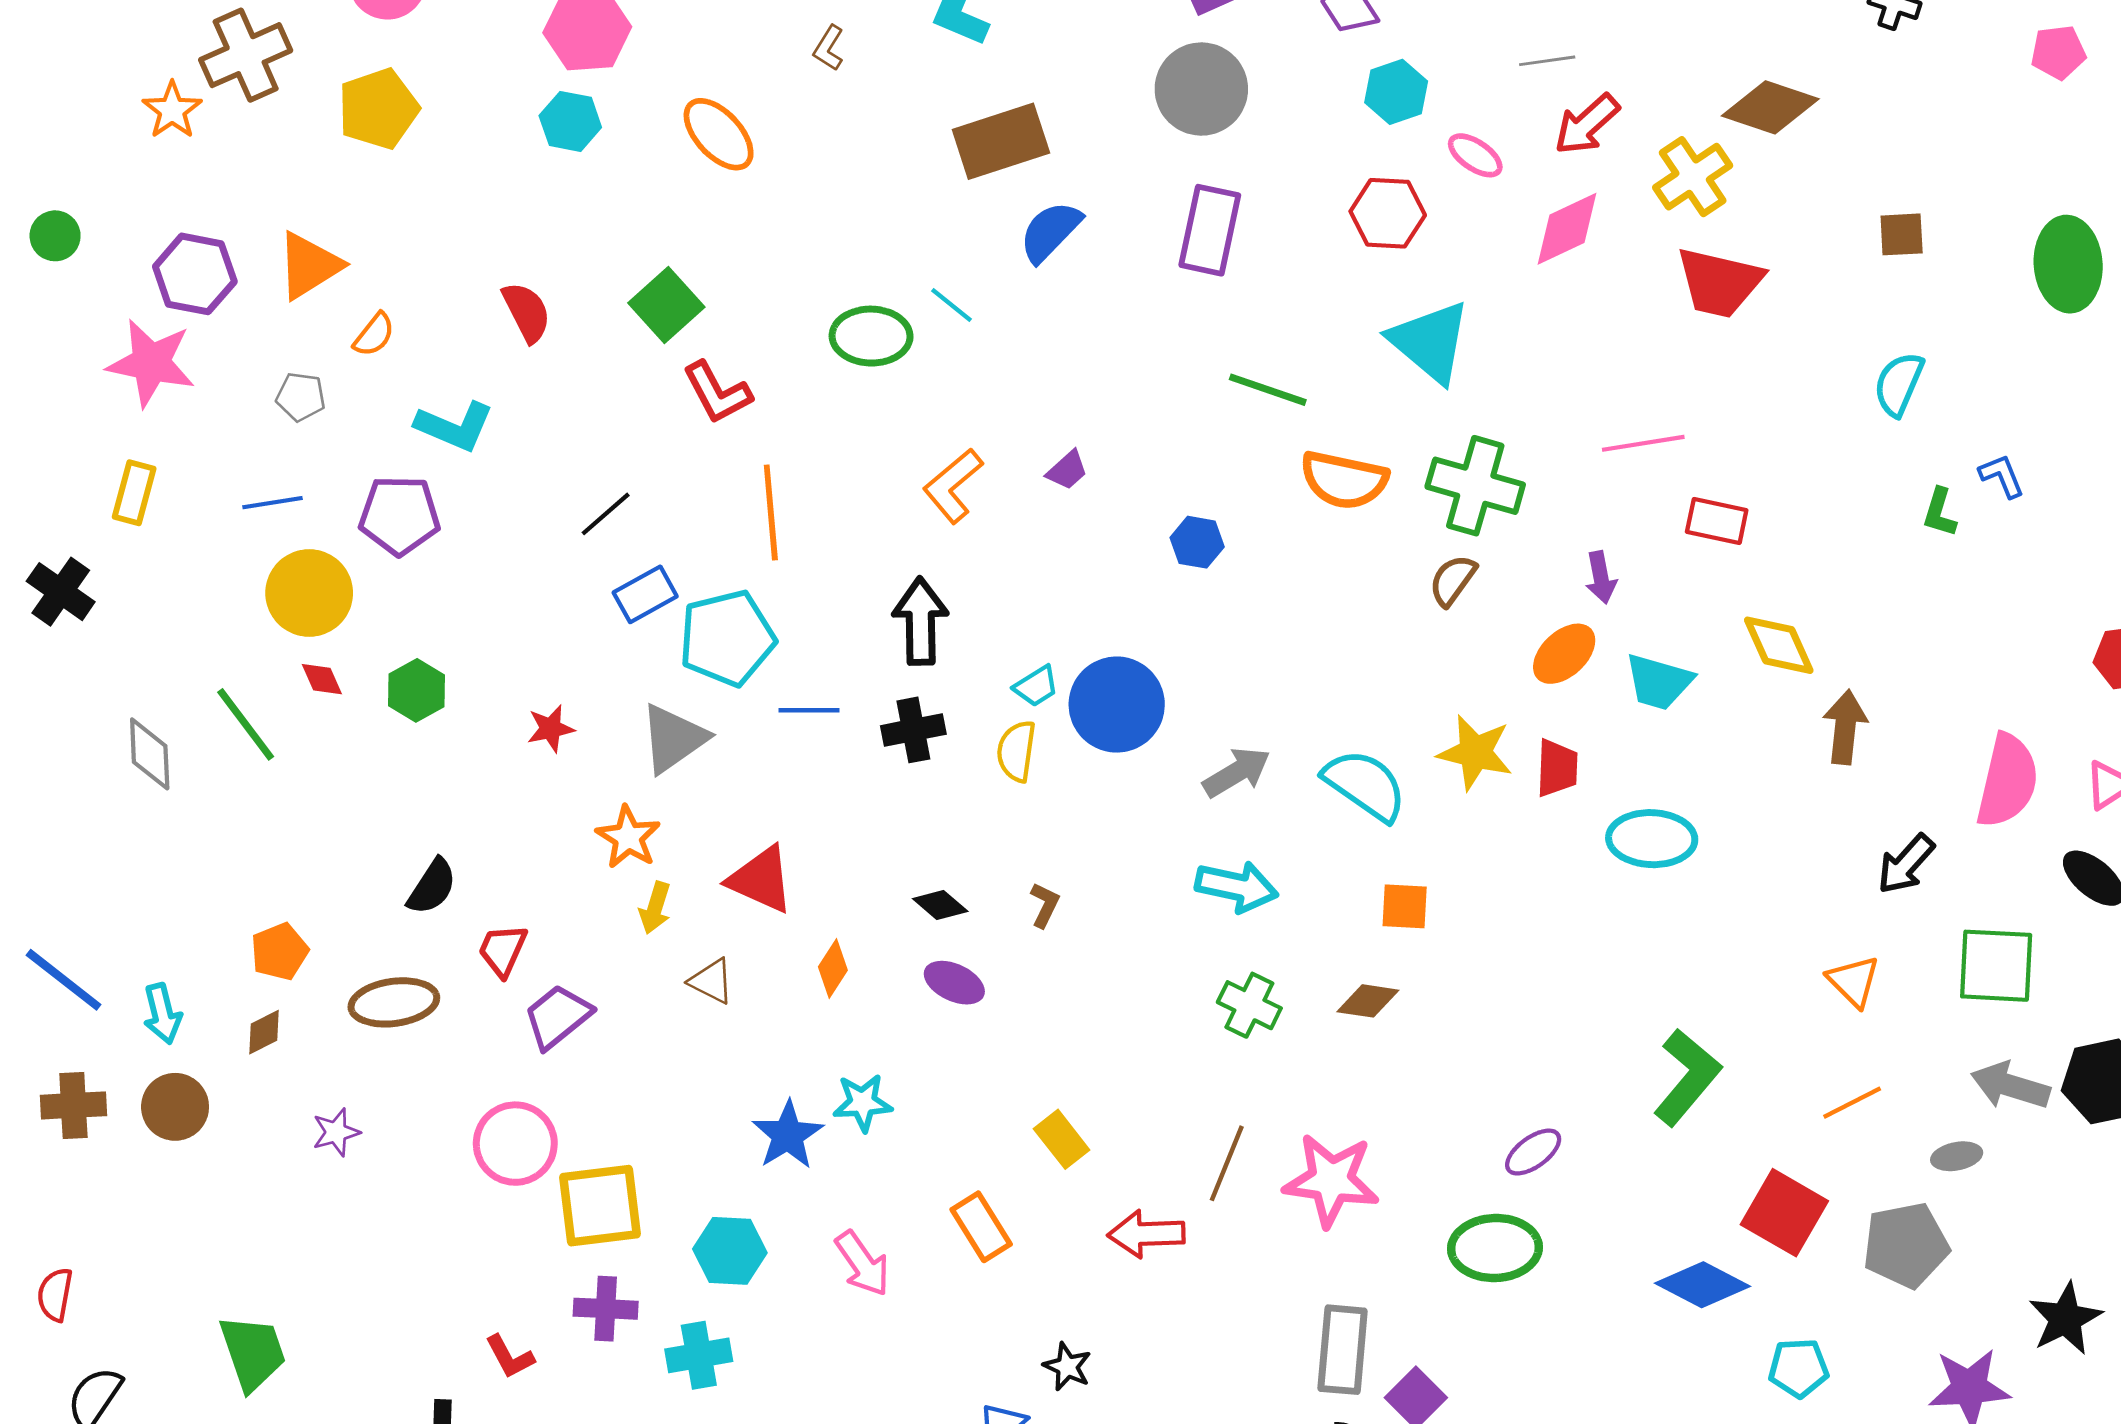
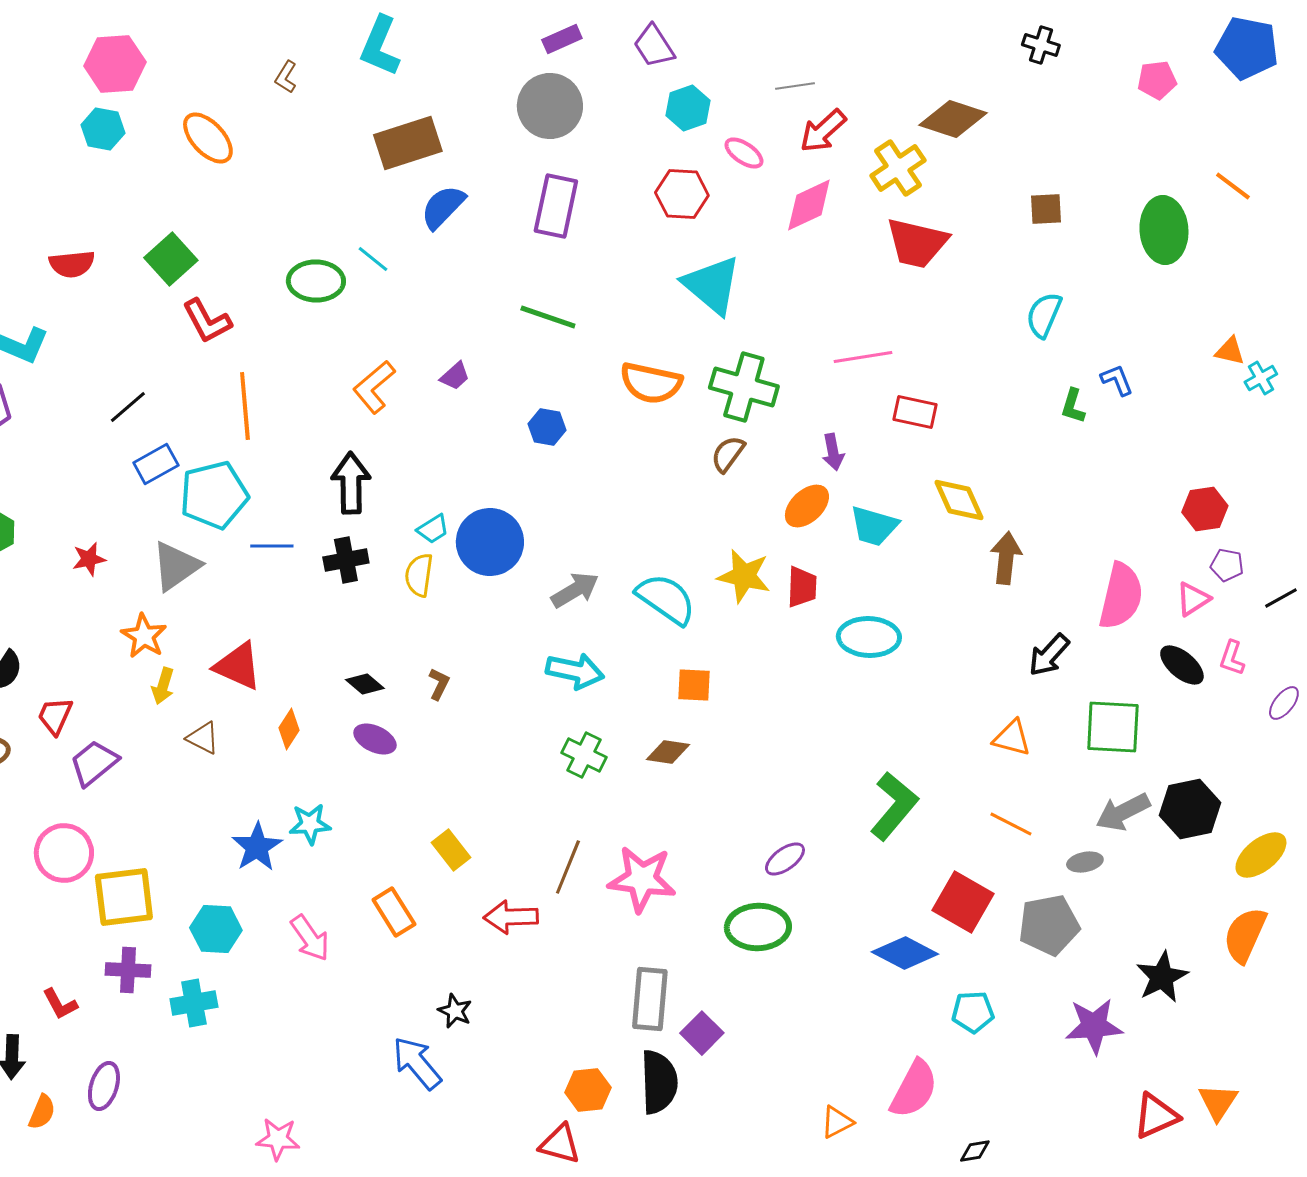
red semicircle: (527, 312) -> (72, 264), turned 111
green line: (1268, 390) -> (548, 317), moved
orange triangle: (1854, 981) -> (1012, 738), turned -30
gray arrow: (2010, 1086) -> (1123, 812), turned -44
orange line: (1852, 1103) -> (1011, 824), turned 54

